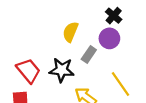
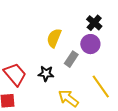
black star: (62, 70) -> (46, 74), size x0.7

